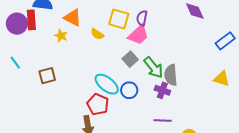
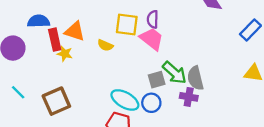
red rectangle: (31, 20) -> (55, 40), moved
pink trapezoid: (138, 35) -> (152, 39), turned -90
gray square: (130, 59) -> (157, 80), moved, turned 35
brown square: (47, 76) -> (56, 101), size x1.4

